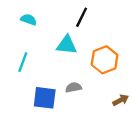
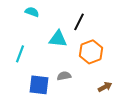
black line: (82, 17) -> (79, 22), moved
cyan semicircle: (29, 20) -> (32, 12), moved

